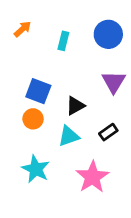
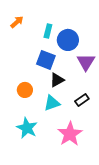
blue circle: (108, 34) -> (68, 40), moved
blue square: (38, 91) -> (46, 60), moved

